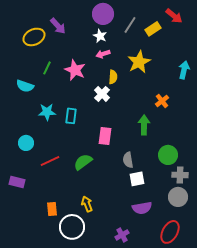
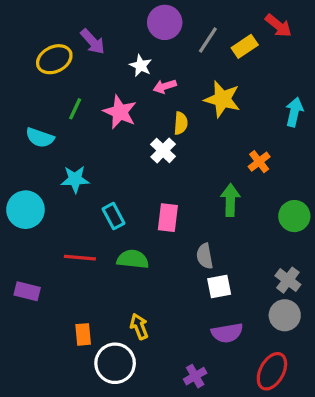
white star: (100, 36) -> (141, 66), moved
yellow star: (139, 62) -> (222, 99), turned -30
cyan rectangle: (71, 116) -> (113, 216), moved, turned -35
cyan circle: (26, 143) -> (25, 210), moved, size x1.5
green circle: (168, 155) -> (294, 216), moved
red line: (50, 161) -> (80, 258), turned 30
green semicircle: (83, 162) -> (133, 259), turned 42
gray cross: (180, 175) -> (288, 280), turned 35

